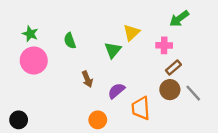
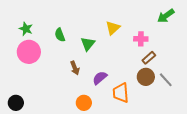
green arrow: (179, 19) -> (166, 16), moved
green triangle: (113, 50) -> (88, 44), moved

